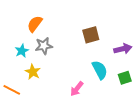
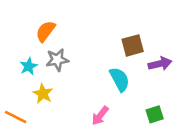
brown square: (91, 35) -> (133, 45), moved
cyan semicircle: (100, 70) -> (120, 79), moved
green square: (125, 78) -> (155, 114), moved

